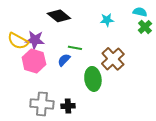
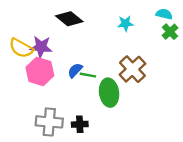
green line: (75, 48) -> (88, 75), moved

